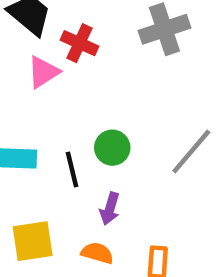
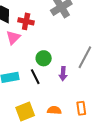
green circle: (112, 148) -> (44, 58), moved
purple arrow: (110, 209) -> (63, 74), moved

